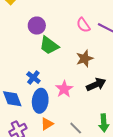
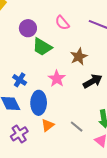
pink semicircle: (83, 25) -> (62, 23), moved
blue cross: (33, 78) -> (20, 80), moved
pink star: (64, 89) -> (57, 79), moved

